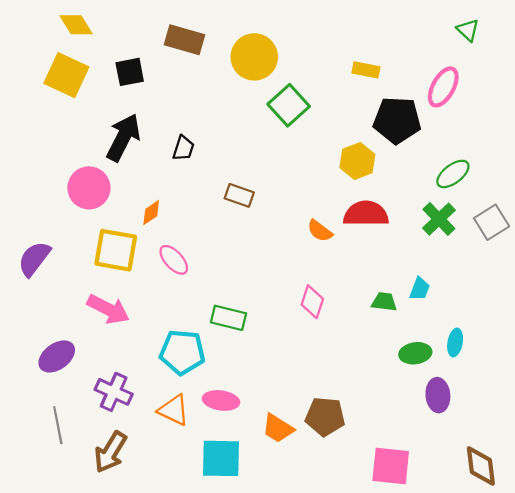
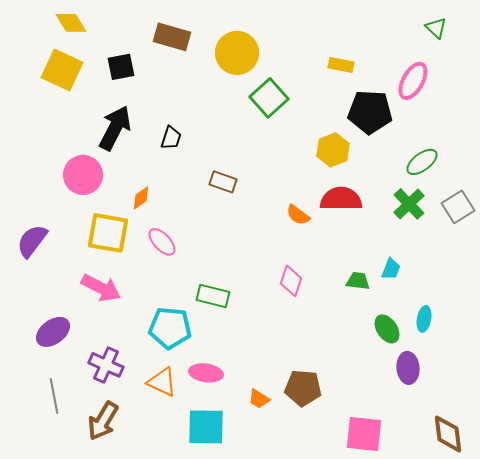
green ellipse: (415, 353) -> (387, 329), turned 64
orange trapezoid: (278, 428) -> (259, 399), size x0.7

